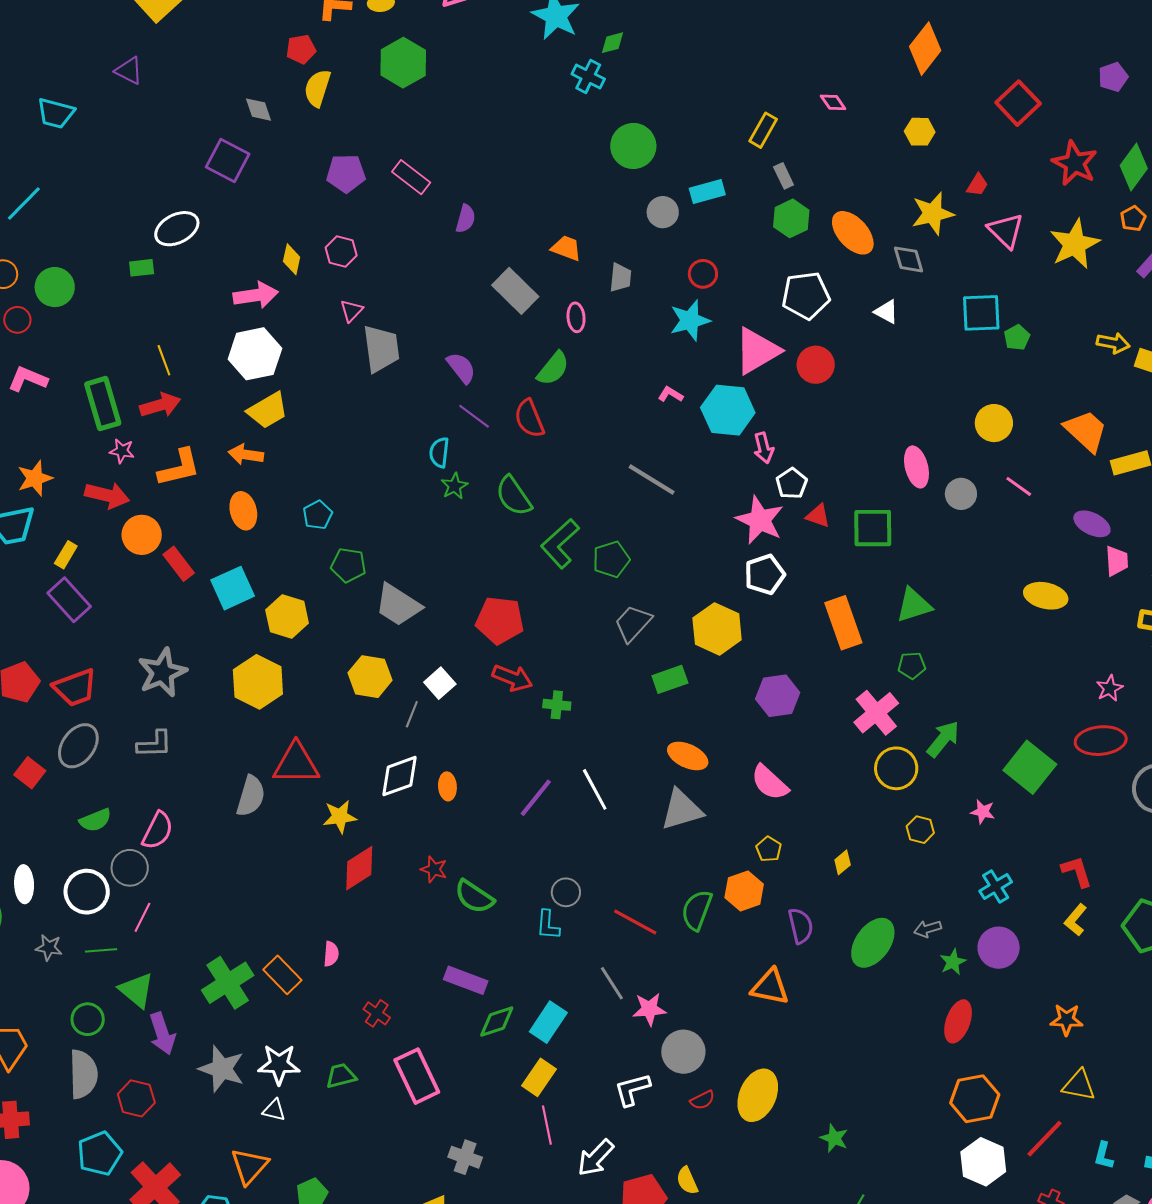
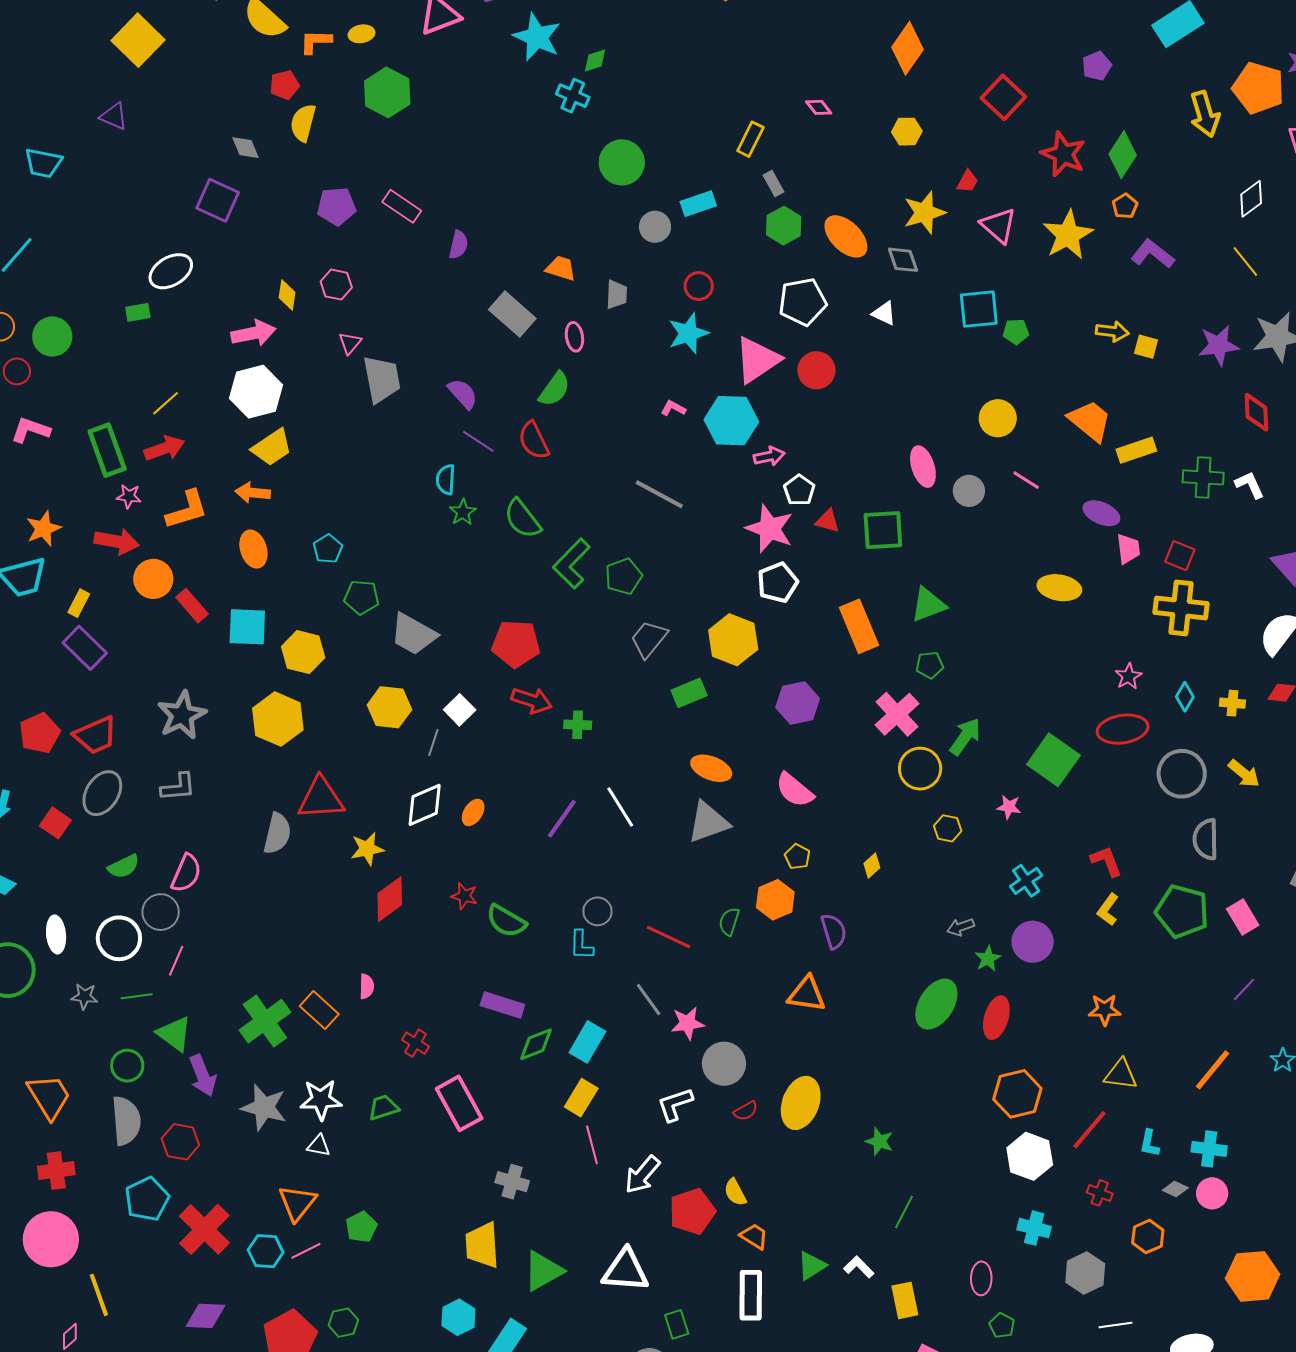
green pentagon: (1017, 338) -> (1016, 332), turned 30
yellow line: (164, 360) -> (166, 403), turned 72
pink arrow: (764, 448) -> (769, 456), turned -84
cyan square: (233, 588) -> (247, 627), turned 30
orange ellipse: (447, 786) -> (473, 812), turned 40
green semicircle: (697, 910) -> (729, 922), size x0.7
green ellipse: (873, 943) -> (936, 1004), moved

